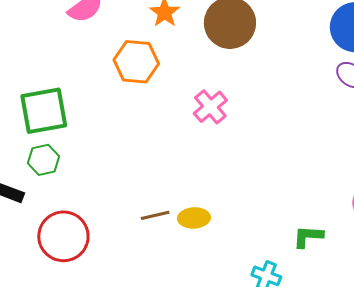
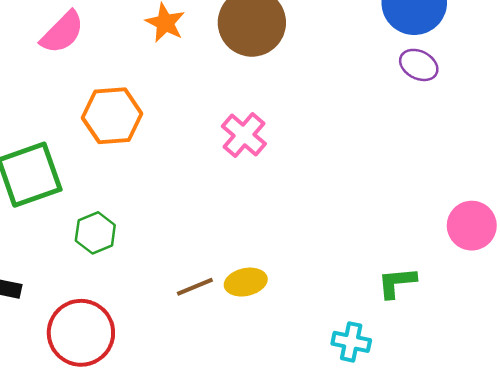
orange hexagon: (136, 62) -> (112, 116), moved
green hexagon: (44, 160) -> (95, 233), moved

